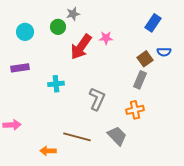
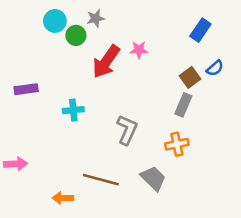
cyan circle: (25, 32) -> (55, 21), moved
blue semicircle: (164, 52) -> (215, 68), turned -40

